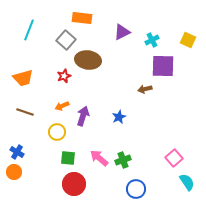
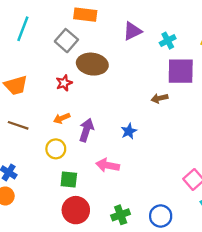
pink arrow: (99, 158) -> (108, 165), moved, turned -30
green cross: (123, 160) -> (121, 215), moved
blue circle: (136, 189) -> (161, 216), moved

